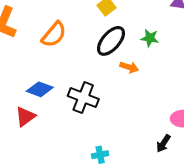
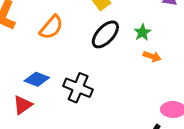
green star: (150, 38) -> (142, 32), turned 30
orange arrow: (129, 67) -> (152, 56), moved

